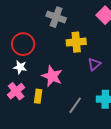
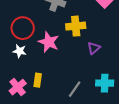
pink star: (52, 76) -> (49, 42), moved
pink cross: (16, 91) -> (18, 87), moved

